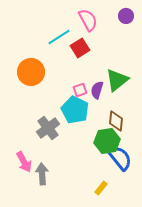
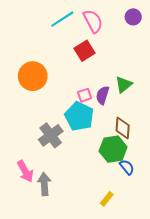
cyan line: (59, 37) -> (62, 19), moved
green triangle: (117, 80) -> (124, 85), size x0.7
blue semicircle: (120, 158) -> (127, 167), size x0.6

